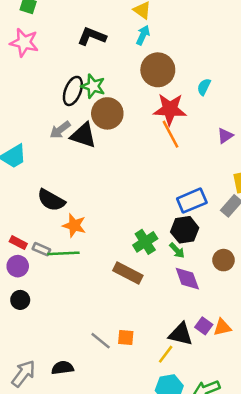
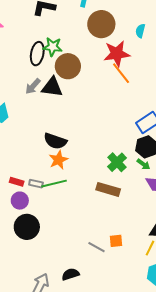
black semicircle: (51, 200) -> (55, 141), moved
orange star: (74, 225) -> (58, 160), turned -30
black circle: (20, 300) -> (27, 227), size x1.6

